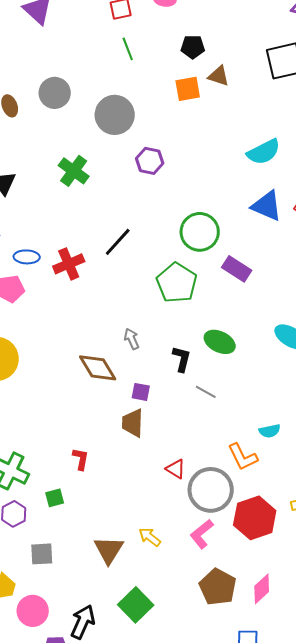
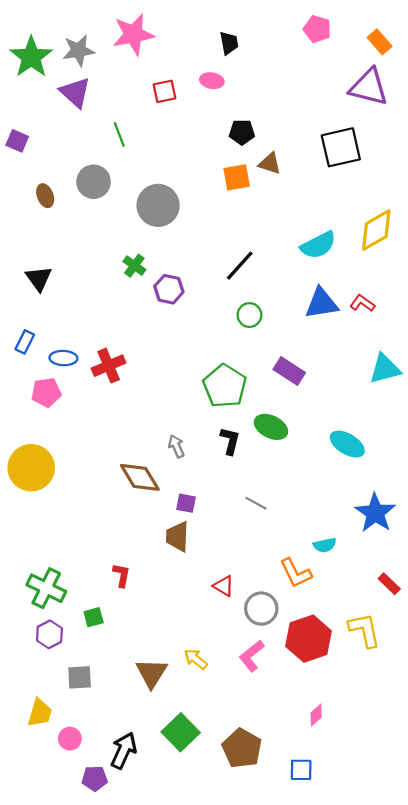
green line: (128, 49) -> (119, 134), moved
purple hexagon: (150, 161) -> (169, 289), moved
green cross: (74, 171) -> (134, 266), moved, size x0.7
blue triangle: (267, 206) -> (321, 303), turned -32
green circle: (200, 232) -> (249, 315), moved, size x0.6
black line: (118, 242) -> (240, 266), moved
green ellipse: (220, 342) -> (271, 427), moved
black L-shape: (182, 359) -> (230, 441), moved
gray circle: (211, 490) -> (261, 609), size x0.7
brown pentagon: (218, 587) -> (242, 748), moved
pink diamond: (262, 589) -> (316, 715), size x0.7
pink circle: (33, 611) -> (70, 739), size x0.7

